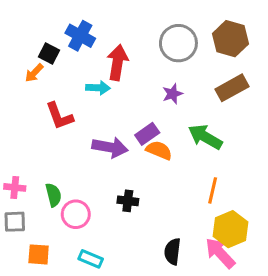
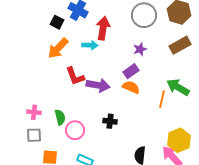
orange arrow: (34, 73) -> (58, 48), moved, size x1.6
red L-shape: (59, 116) -> (75, 76), moved
purple rectangle: (147, 134) -> (131, 71), moved
green arrow: (205, 137) -> (178, 87), moved
orange line: (213, 190) -> (162, 99), moved

